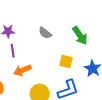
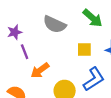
gray semicircle: (45, 33) -> (55, 24), size x1.5

